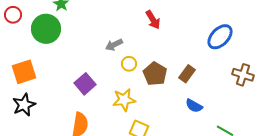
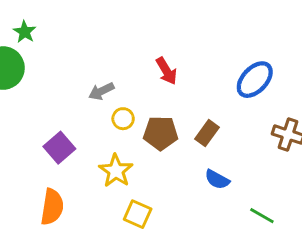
red arrow: (153, 20) -> (166, 71), moved
brown pentagon: (155, 74) -> (161, 133), turned -30
yellow star: (124, 100) -> (116, 171), turned -30

